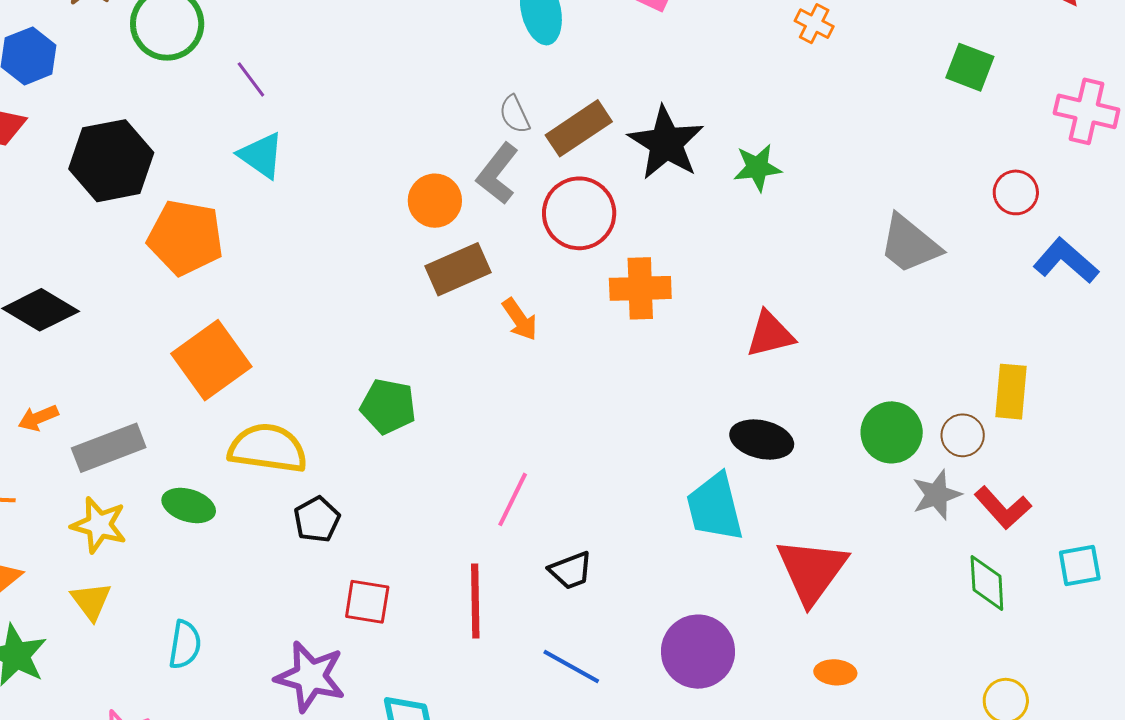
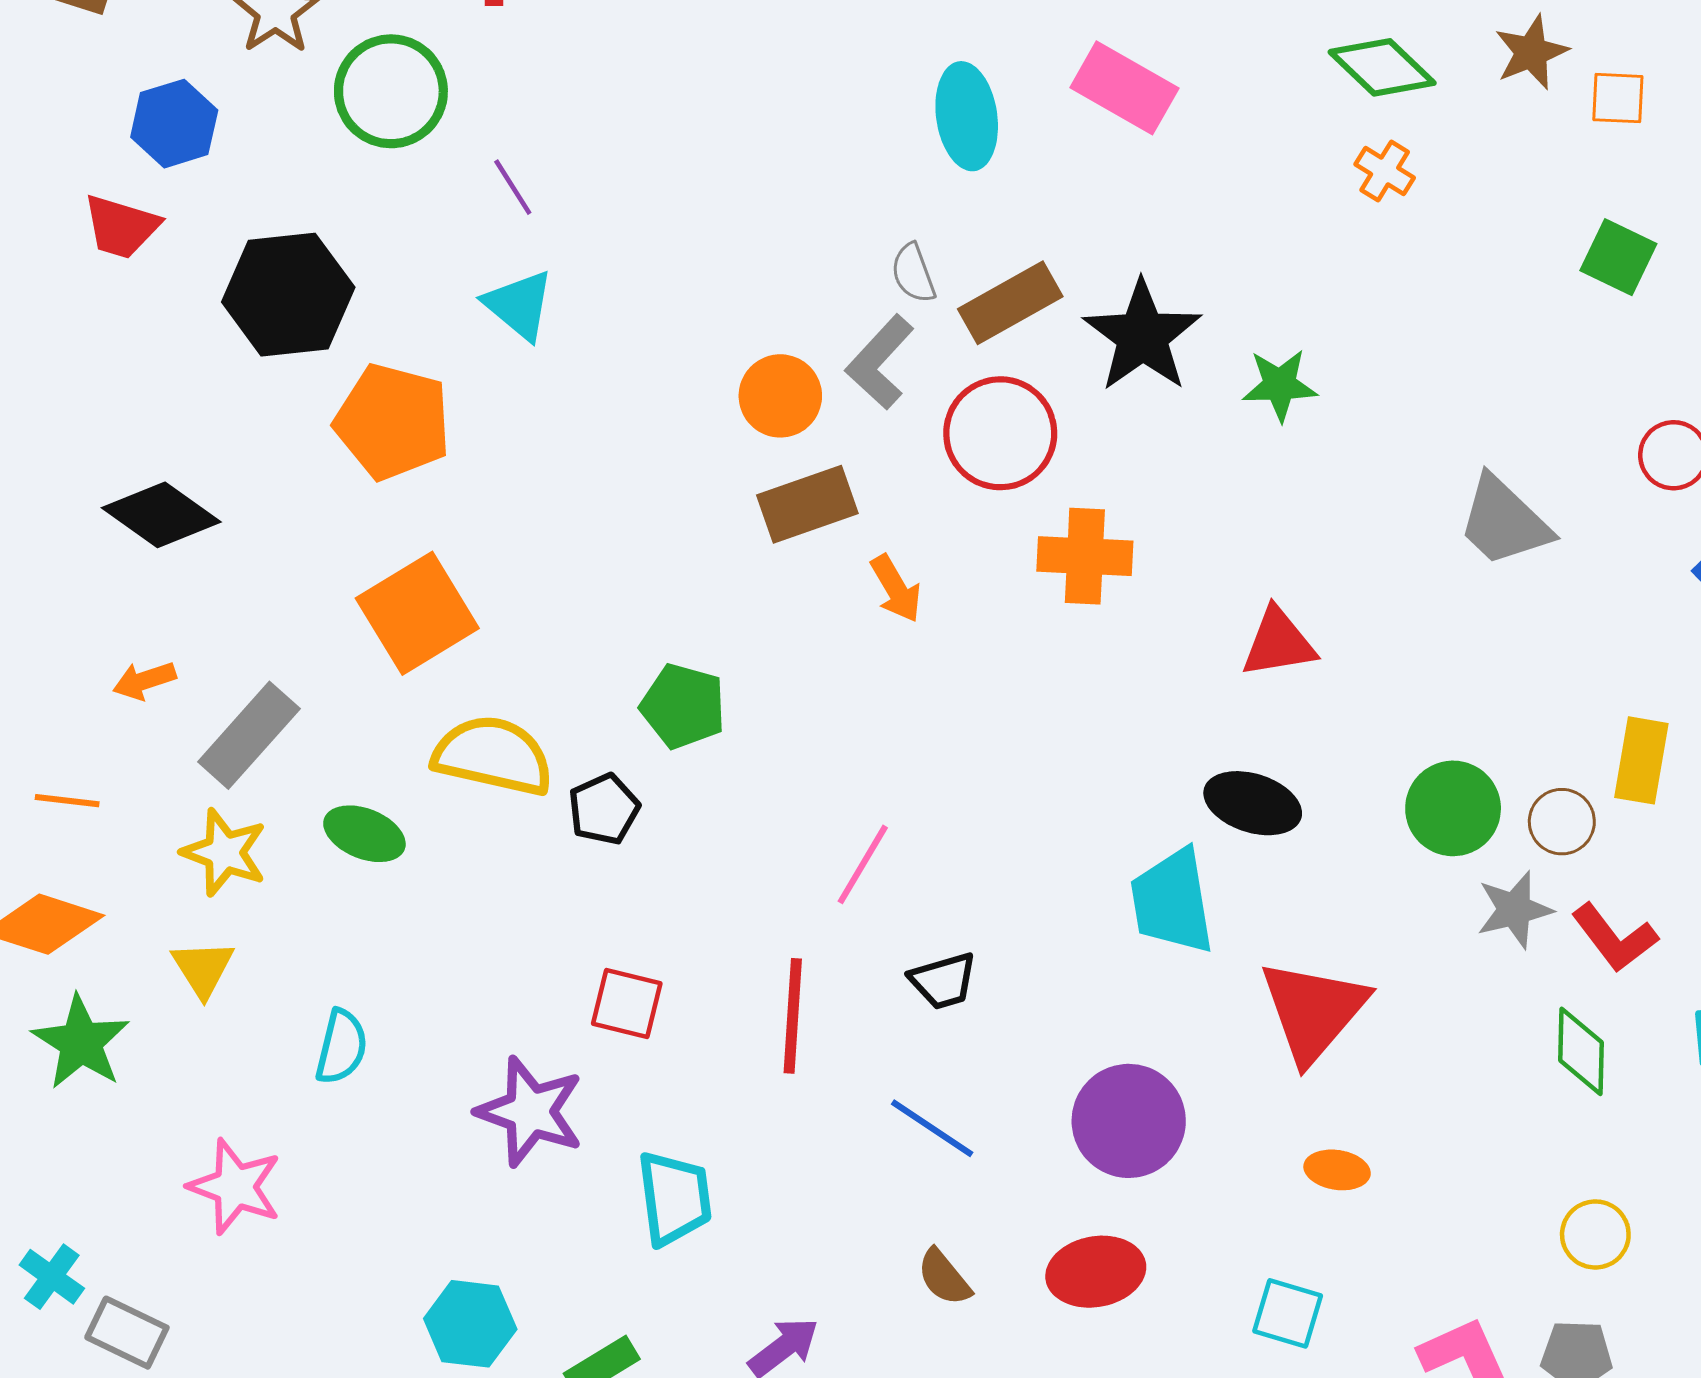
gray rectangle: (109, 448) -> (249, 735), turned -32
black pentagon: (317, 519) -> (604, 809), moved

